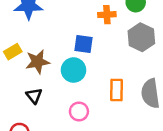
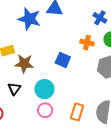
cyan circle: (74, 70) -> (44, 89), moved
orange rectangle: (117, 90) -> (77, 112), moved

